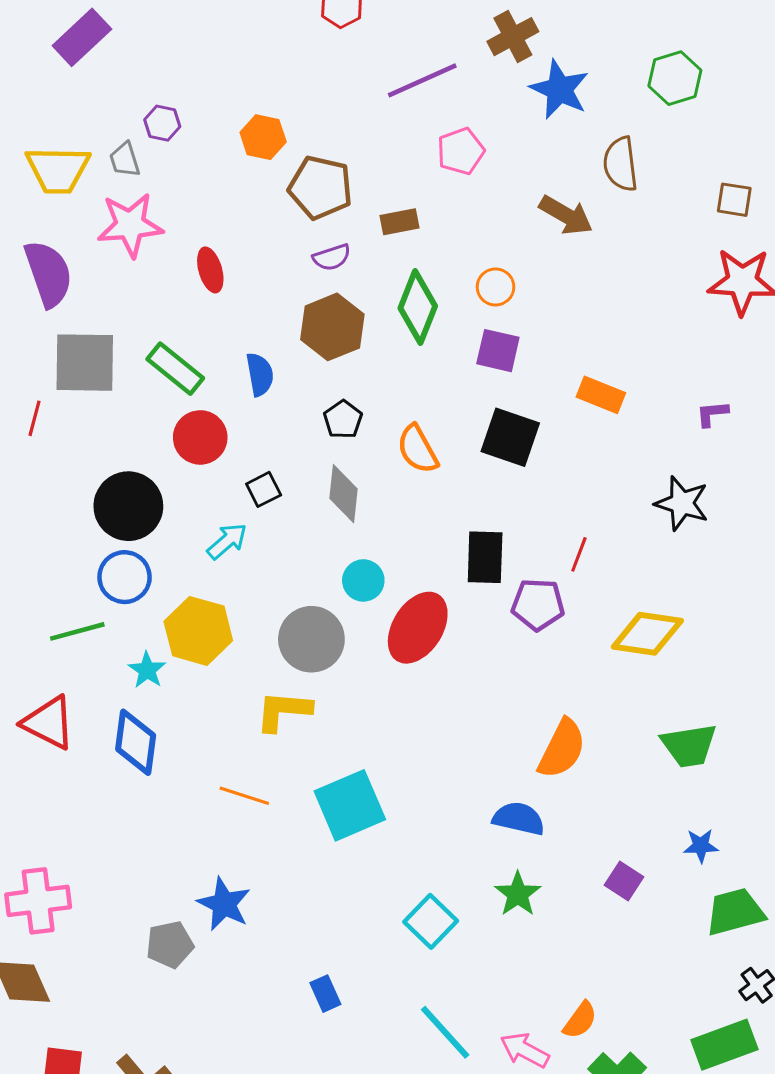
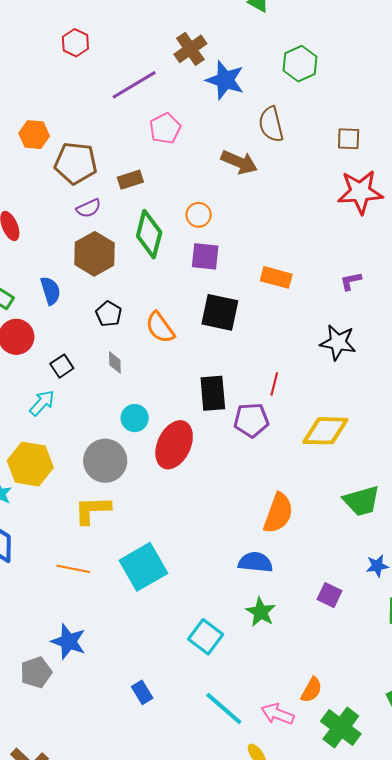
gray diamond: (344, 494) -> (115, 363), size x0.6

